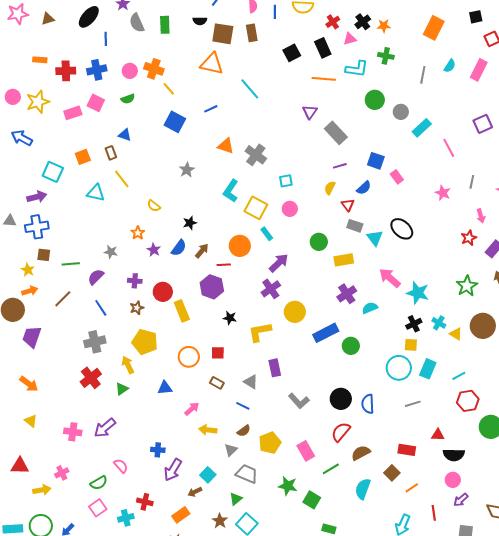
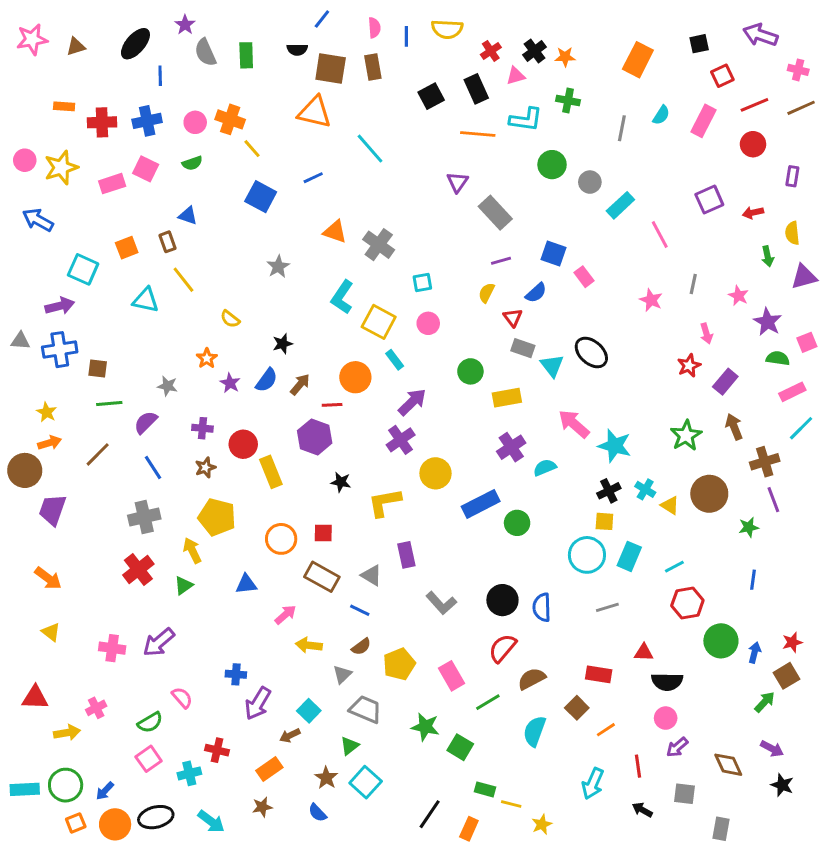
brown square: (44, 255) -> (98, 368), moved
brown rectangle: (217, 383) -> (322, 577), size x1.6

